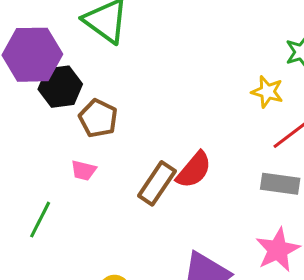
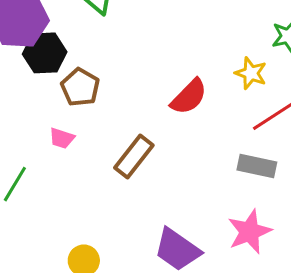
red semicircle: (194, 170) -> (189, 97), moved

